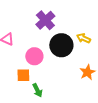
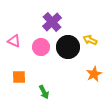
pink circle: (34, 56) -> (41, 47), moved
orange square: (23, 75) -> (19, 77), moved

